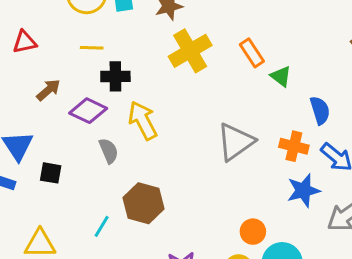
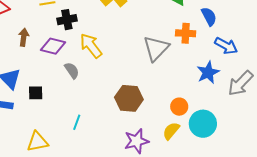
brown arrow: (48, 90) -> (24, 37), turned -30
orange cross: (294, 146) -> (186, 33), moved
brown hexagon: (143, 203) -> (129, 98), moved

